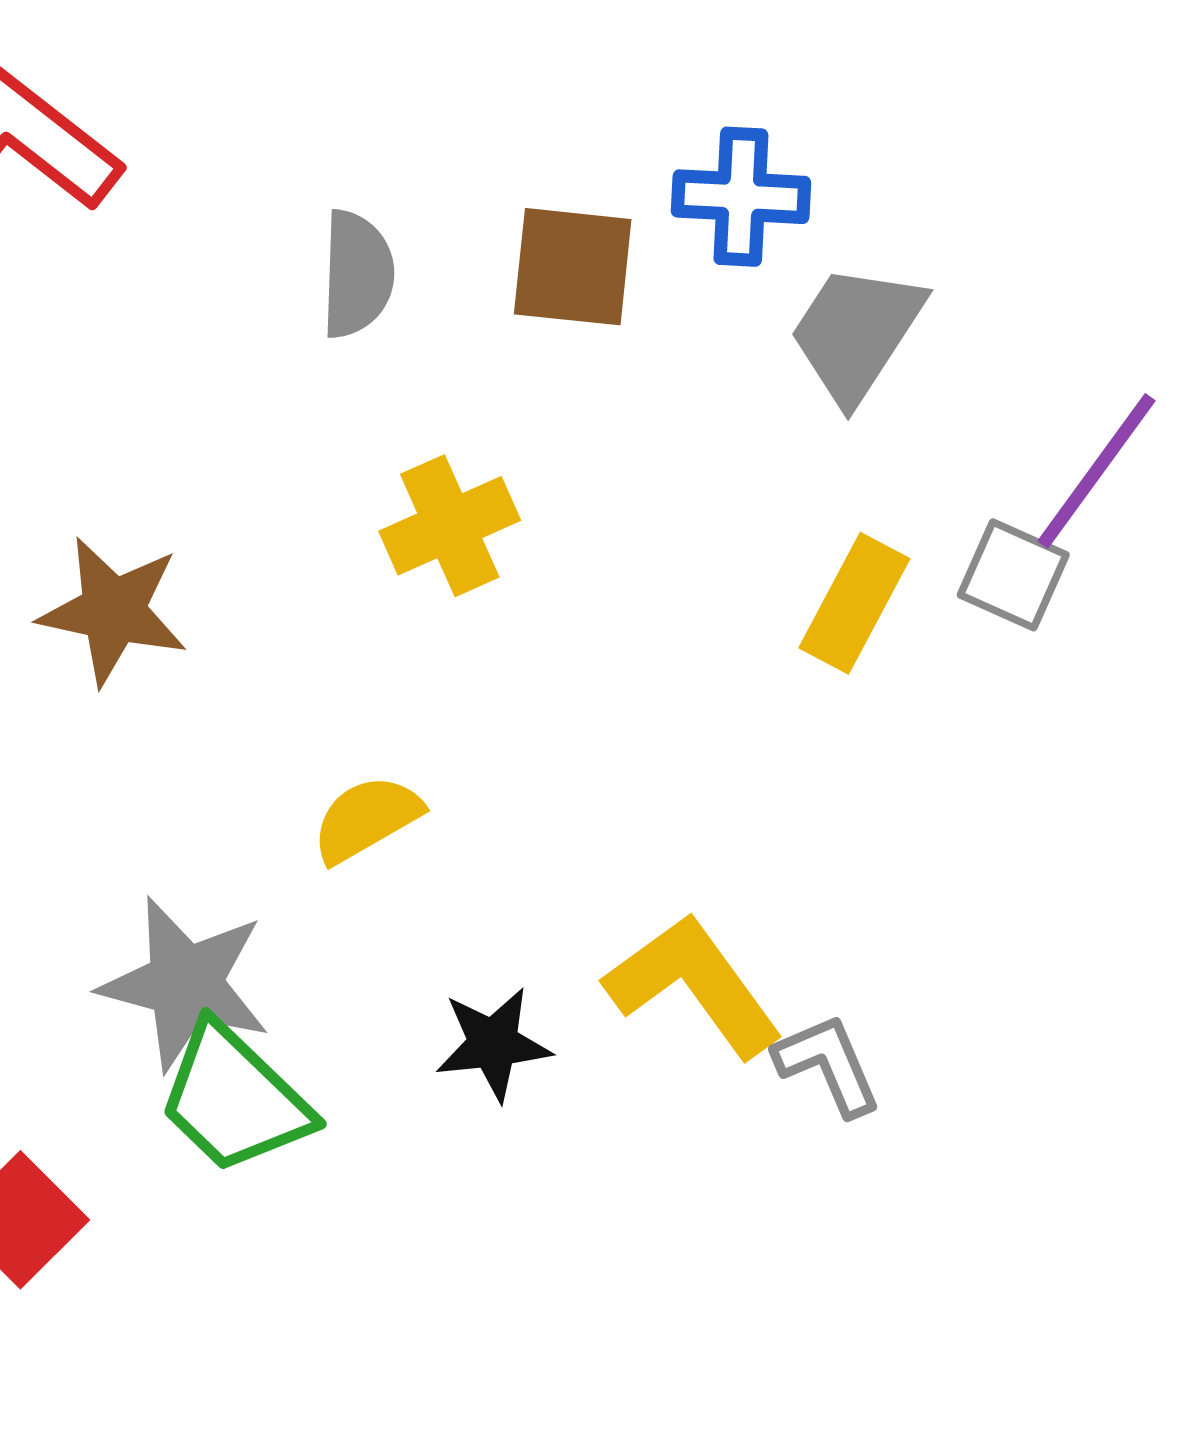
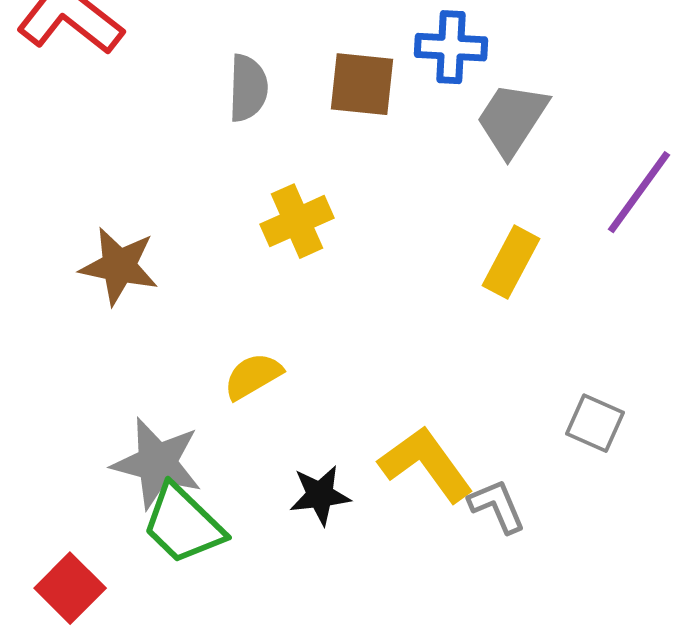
gray square: (1013, 575) -> (595, 423), moved

